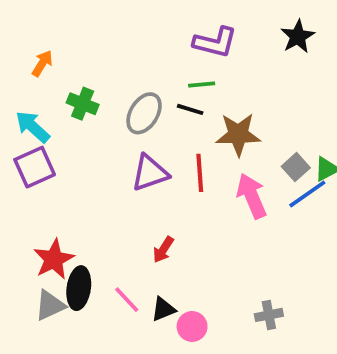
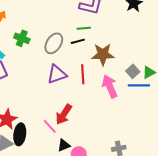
black line: (190, 109) -> (78, 41), turned -32
blue line: (307, 194) -> (139, 85), turned 35
red arrow: (163, 250) -> (64, 114), size x1.5
pink line: (127, 300) -> (50, 126), moved

